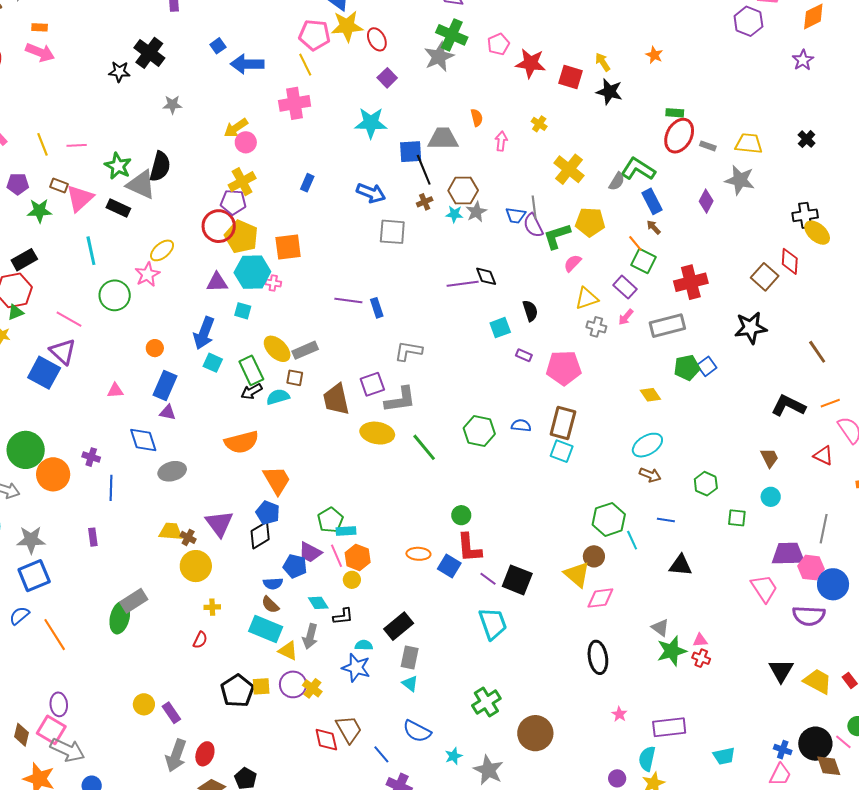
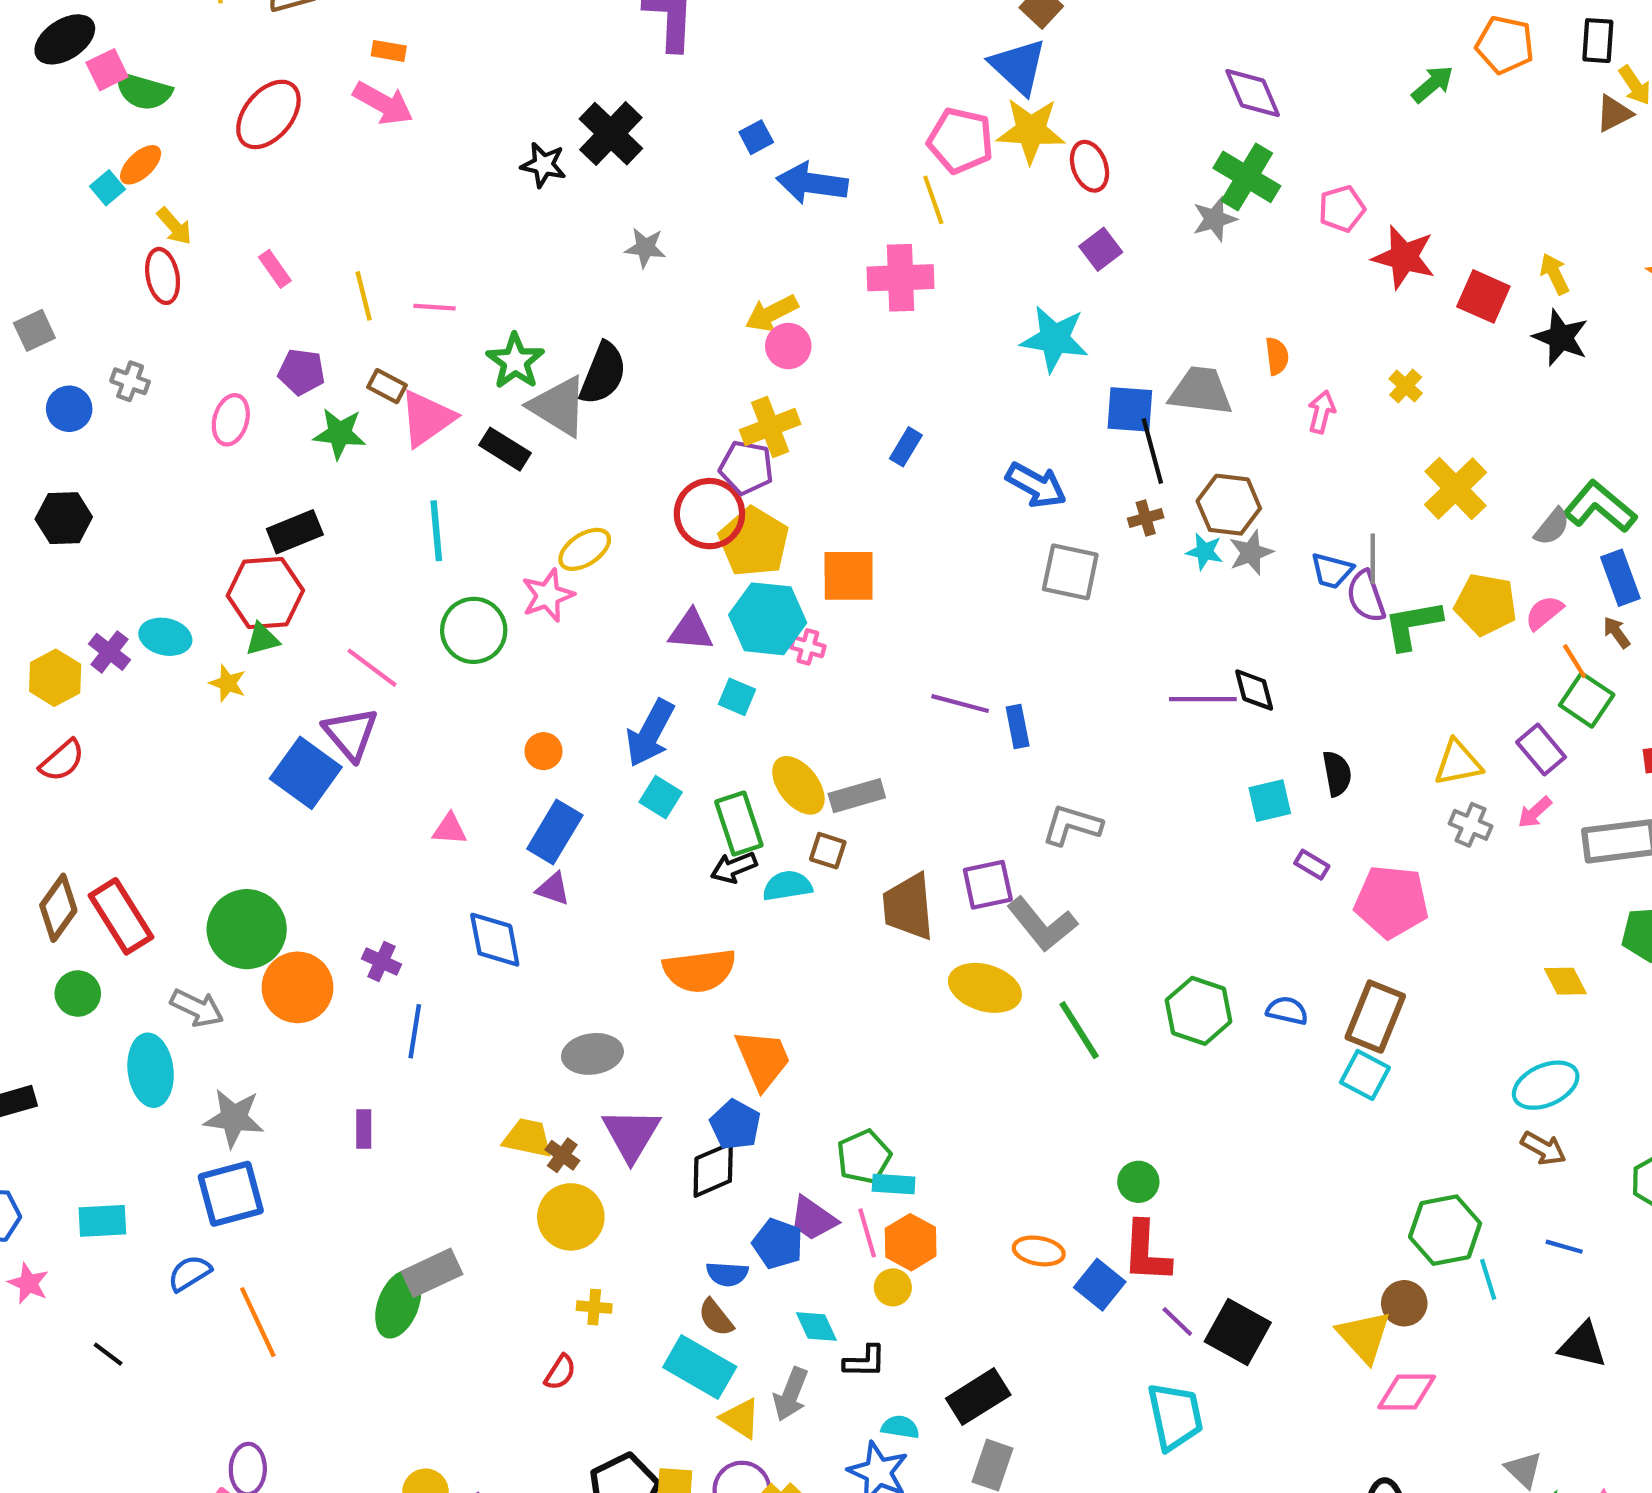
gray star: (439, 57) -> (1215, 219), size x0.7
pink semicircle: (573, 263) -> (1544, 613), moved
gray L-shape: (400, 400) -> (1042, 924), turned 52
gray ellipse: (172, 471) -> (592, 1054), moved

